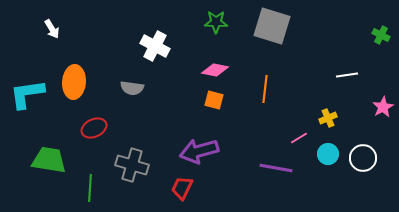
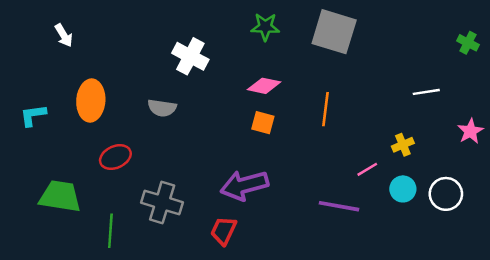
cyan L-shape: (27, 94) -> (33, 115), size x0.6

